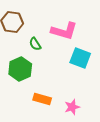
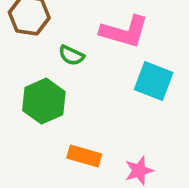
green semicircle: (35, 44) -> (71, 55), turned -32

